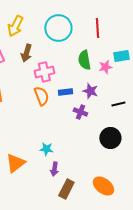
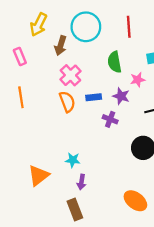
brown arrow: (26, 53) -> (61, 46), moved
pink star: (105, 67) -> (138, 80), moved
pink cross: (44, 72) -> (70, 75), turned -30
brown rectangle: (66, 189) -> (75, 210), moved, turned -48

